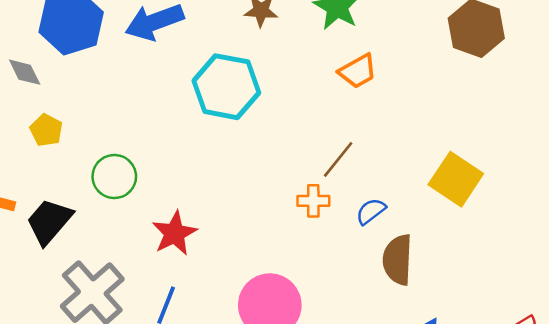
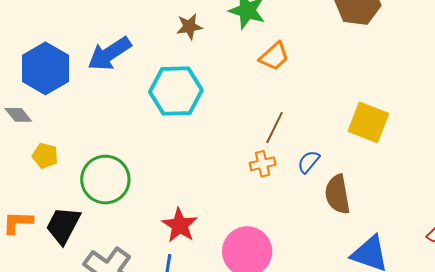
green circle: (114, 177) -> (105, 180), size x1.4
red star: (174, 233) -> (180, 225), moved

